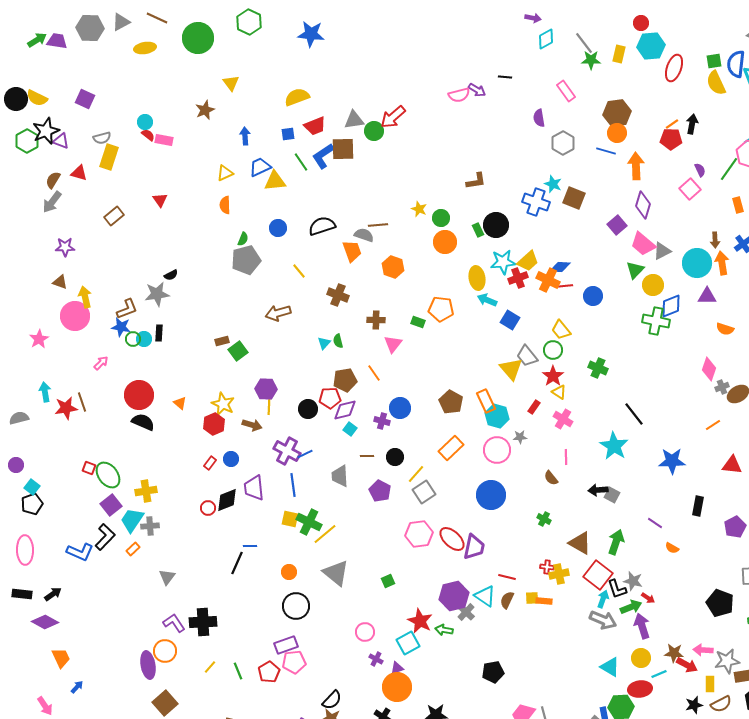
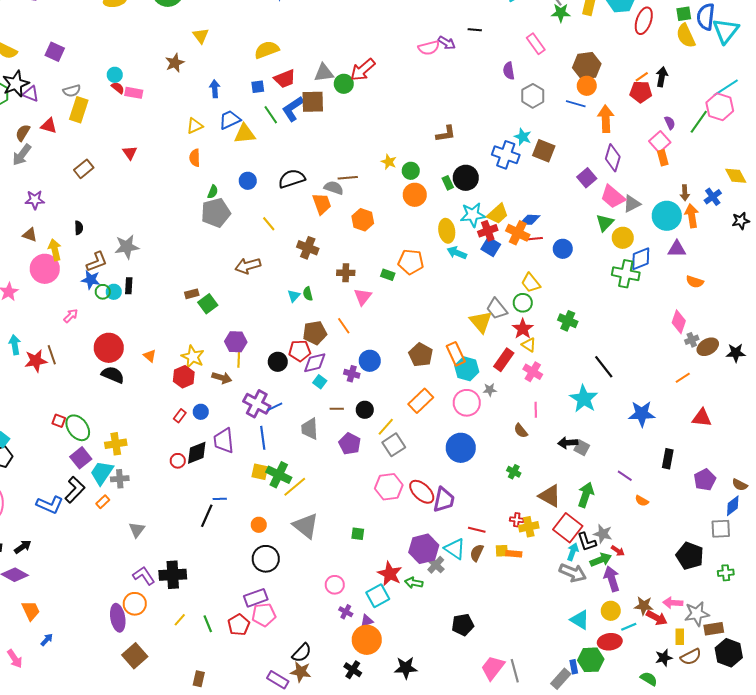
orange rectangle: (738, 205) -> (663, 158), moved
black semicircle: (171, 275) -> (79, 228), moved, turned -64
blue square: (510, 320) -> (491, 247), moved
red rectangle: (534, 407) -> (504, 360), size x1.6
green square: (388, 581) -> (358, 534), turned 32

